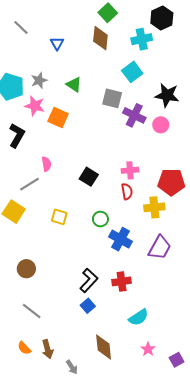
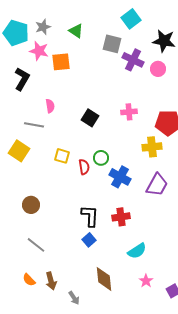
orange square: (58, 117) -> (61, 62), turned -30
gray line: (30, 184) -> (34, 125), turned 42
red semicircle: (127, 191) -> (84, 167), moved
black L-shape: (89, 280) -> (90, 216), turned -40

